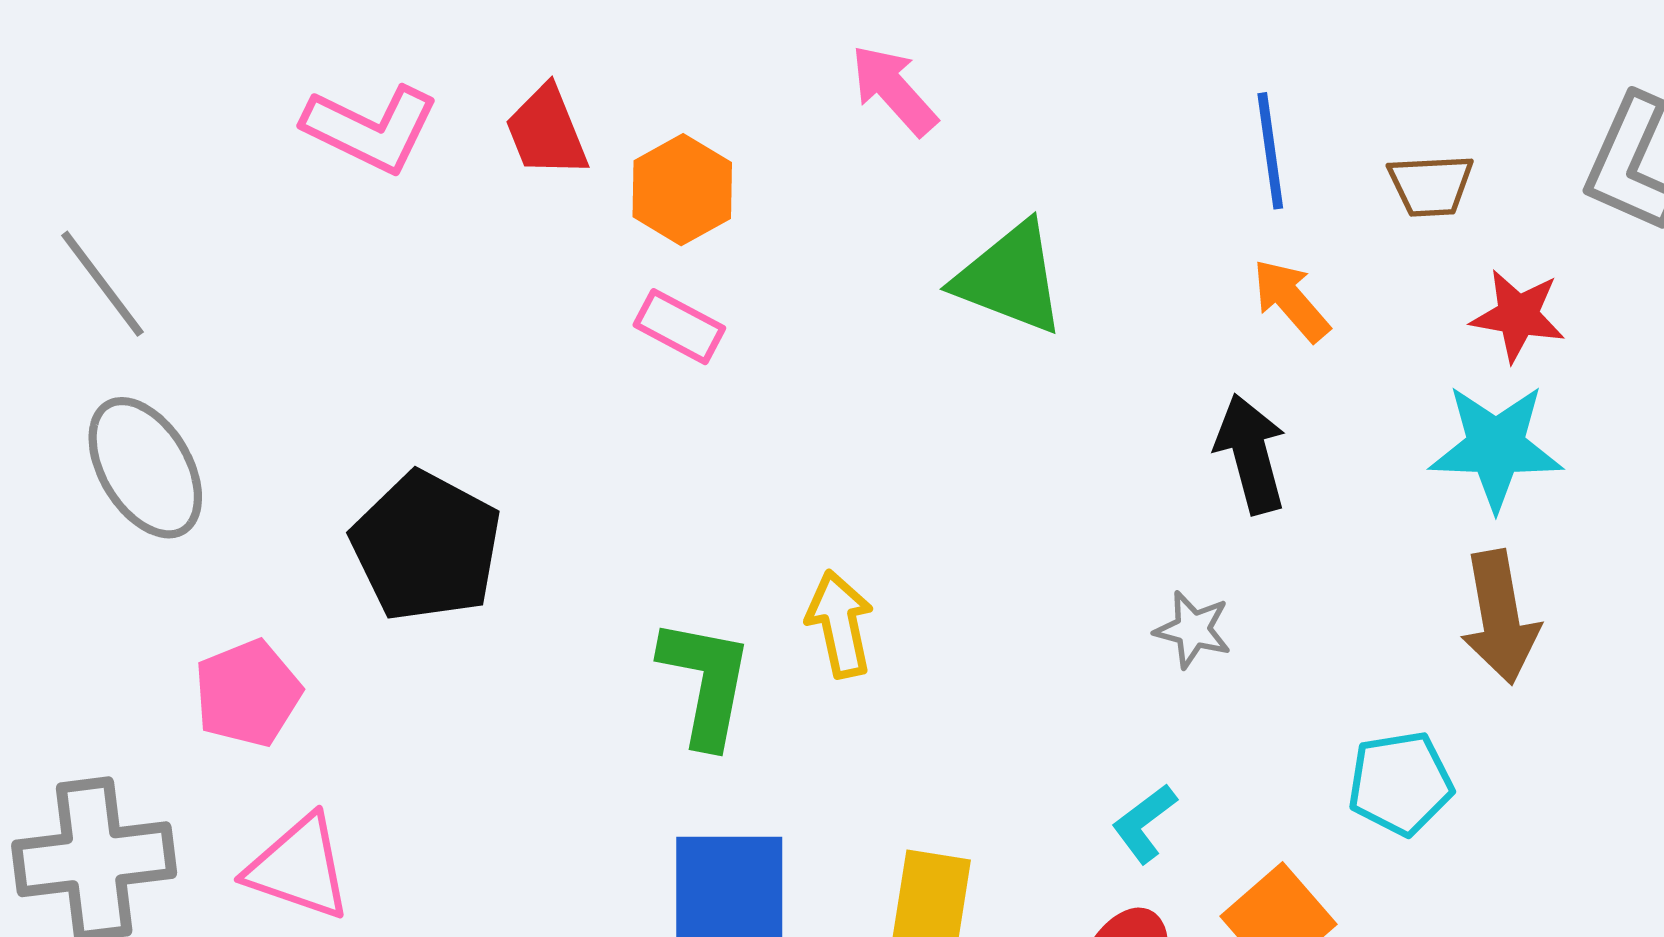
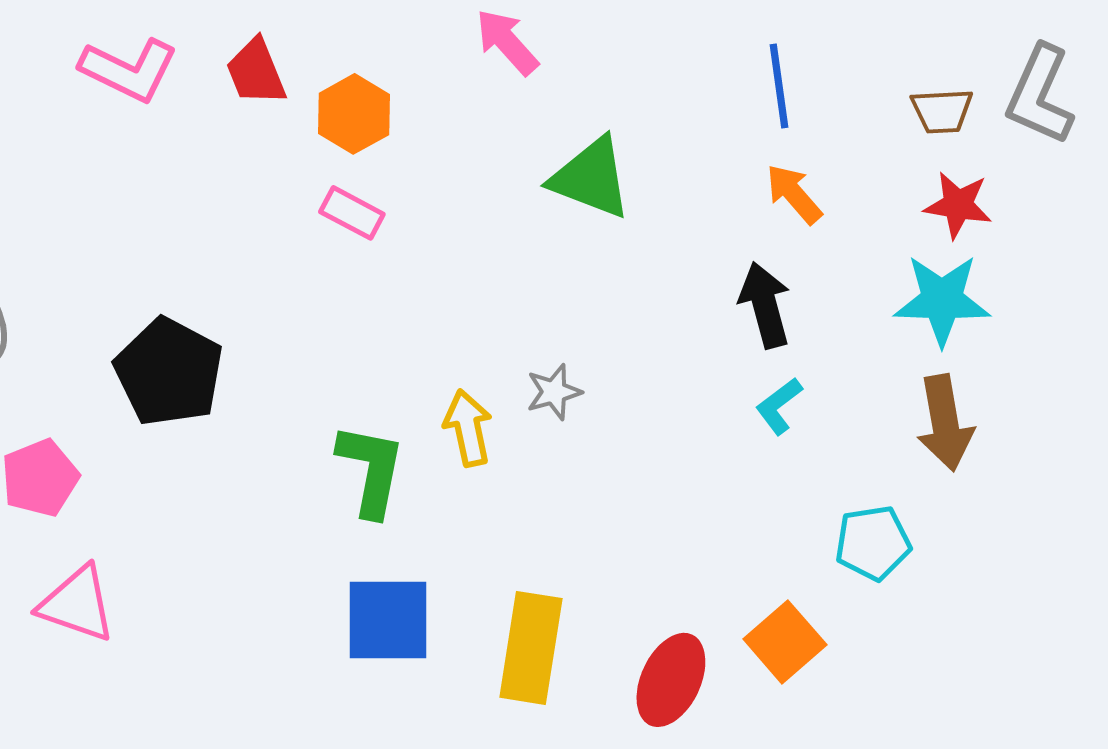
brown trapezoid: (1431, 185) -> (942, 111), moved
gray star: (1193, 630) -> (554, 392), moved, turned -30
cyan L-shape: (1144, 823) -> (779, 406), moved

